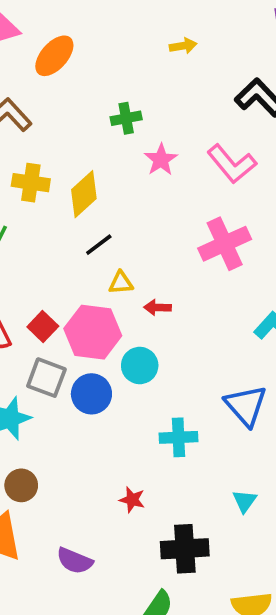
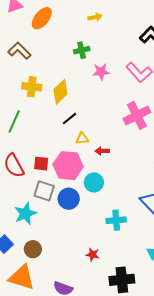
yellow arrow: (183, 46) -> (95, 17), moved
pink star: (161, 160) -> (101, 72), turned 30
red square: (43, 326) -> (41, 164), turned -35

